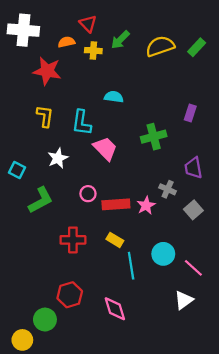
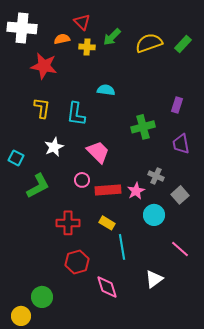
pink trapezoid: (105, 148) -> (98, 152), moved
purple trapezoid: (193, 168) -> (181, 144), moved
cyan circle: (163, 254) -> (154, 215), moved
red hexagon: (70, 295) -> (77, 262), moved
white triangle: (184, 300) -> (154, 279), moved

